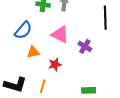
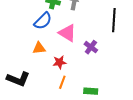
blue semicircle: (23, 30) -> (43, 21), moved
orange line: (43, 86) -> (62, 82), moved

